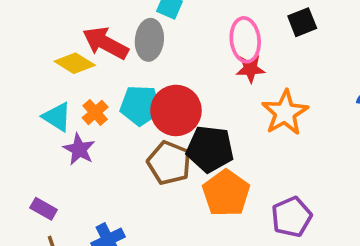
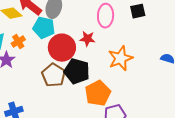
red star: (250, 69) -> (87, 39), moved
cyan pentagon: (140, 105) -> (44, 28), moved
orange pentagon: (226, 193) -> (98, 93), moved

